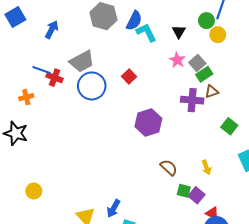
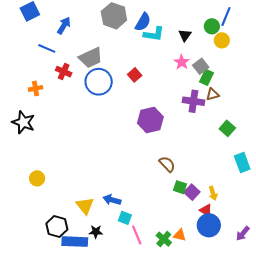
cyan L-shape: (146, 32) -> (154, 34), turned 120
blue line: (41, 70) -> (47, 48), moved
green rectangle: (204, 74) -> (207, 77), turned -35
yellow arrow: (207, 167) -> (213, 193), moved
blue arrow: (113, 208) -> (112, 200), turned 72

